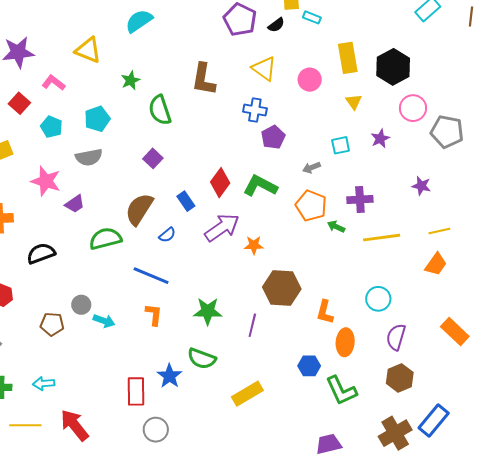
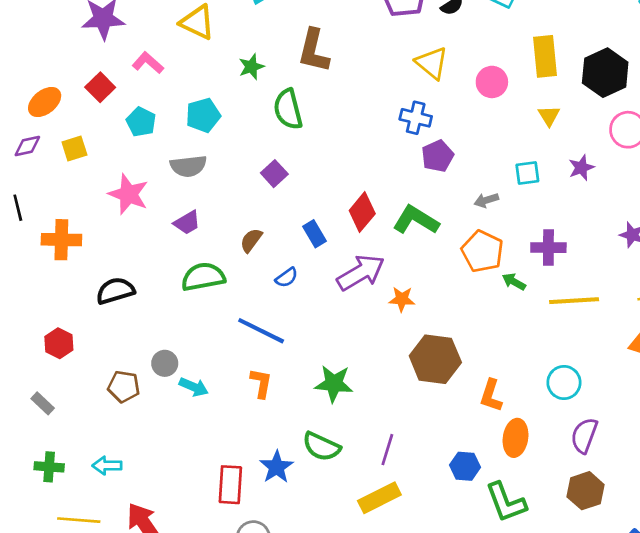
brown L-shape: (204, 79) -> (314, 51), moved
purple trapezoid: (75, 204) -> (187, 223), moved
brown semicircle: (139, 209) -> (251, 240), size x0.6
purple line: (252, 325) -> (387, 450), moved

